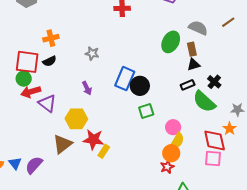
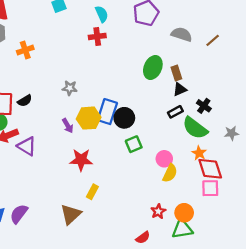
gray semicircle: (198, 28) -> (182, 34), moved
orange cross: (51, 38) -> (25, 50), moved
yellow hexagon: (76, 119) -> (89, 118), moved
orange star: (230, 129) -> (199, 153), moved
red star: (93, 140) -> (81, 160), moved
brown triangle: (62, 144) -> (71, 214), moved
orange circle: (171, 153) -> (184, 213), moved
red star: (167, 167) -> (158, 211), moved

